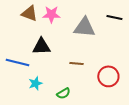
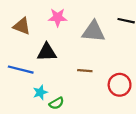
brown triangle: (29, 13) -> (22, 26), moved
green semicircle: (63, 93) -> (57, 103), moved

